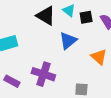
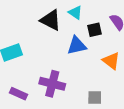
black square: (86, 17) -> (95, 30), moved
blue triangle: (68, 41) -> (77, 46), turned 30

